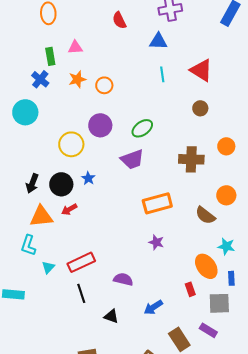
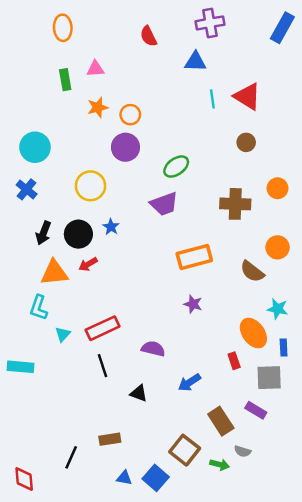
cyan line: (162, 74) -> (212, 99), moved
blue cross: (40, 79) -> (27, 189), moved
purple circle: (100, 125) -> (125, 147), moved

